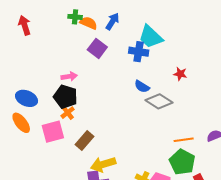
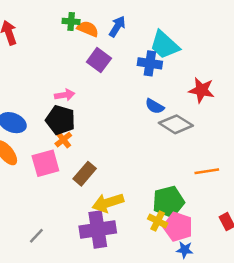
red star: (180, 74) -> (201, 90), size x1.5
green pentagon: (182, 162) -> (168, 202), moved, turned 30

